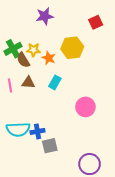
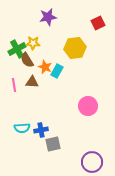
yellow star: (33, 50) -> (33, 43), moved
orange star: (49, 58) -> (45, 67), moved
cyan rectangle: (55, 82) -> (57, 71), moved
cyan semicircle: (18, 129) -> (22, 128), size x0.7

